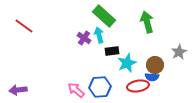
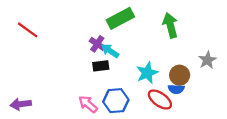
green rectangle: (104, 16) -> (120, 18), turned -70
cyan arrow: (99, 35) -> (110, 51), moved, turned -42
black rectangle: (112, 51) -> (101, 66), moved
red ellipse: (138, 86) -> (160, 100), turned 45

